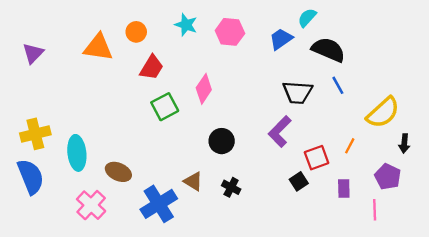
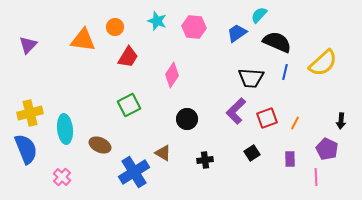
blue line: (338, 85) -> (285, 72), turned 42
green square: (165, 107) -> (129, 105), moved
yellow semicircle: (383, 113) -> (323, 63), moved
red square: (317, 158) -> (267, 118), moved
black cross: (231, 187) -> (205, 160), moved, turned -35
pink cross: (91, 205) -> (62, 177), moved, size x0.7

